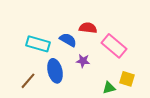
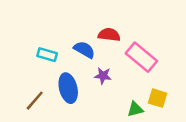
cyan rectangle: (38, 44) -> (47, 55), size x0.7

